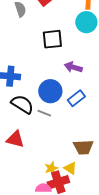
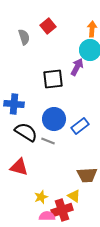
black square: (52, 39) -> (53, 79), moved
purple arrow: (73, 67) -> (77, 67), moved, turned 102
yellow star: (51, 168) -> (41, 197), moved

